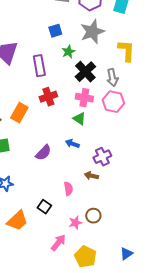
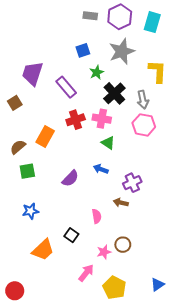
purple rectangle: (39, 66) -> (66, 87), turned -30
pink cross: (84, 98) -> (102, 119), moved

